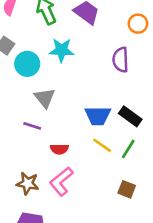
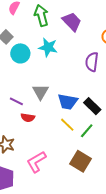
gray triangle: (45, 98) -> (41, 92), moved
red semicircle: (59, 149) -> (28, 118), moved
pink L-shape: (61, 181) -> (36, 162), moved
brown square: (127, 189) -> (81, 161), size x1.5

